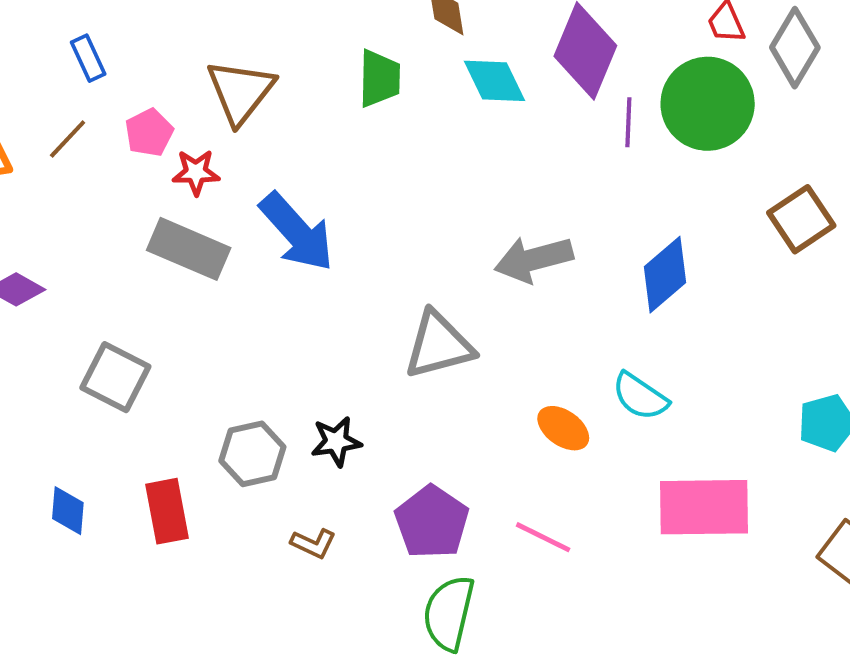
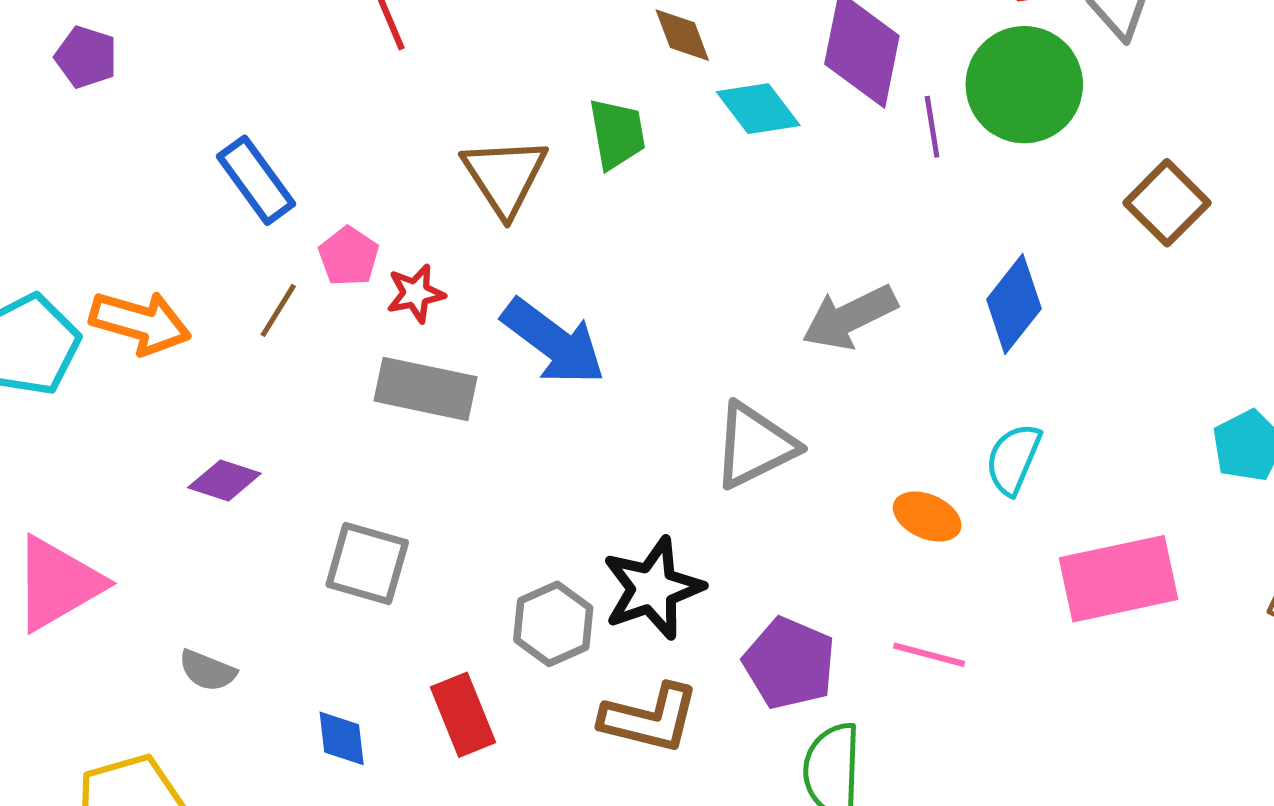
blue rectangle: (88, 58) -> (256, 180), size x1.5
brown triangle: (241, 92) -> (505, 176), moved
brown line: (68, 139) -> (278, 310), moved
cyan semicircle: (640, 396) -> (1013, 459), turned 90
black star: (336, 442) -> (653, 588), size x1.6
brown L-shape: (313, 543) -> (650, 718), size x1.8

